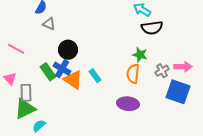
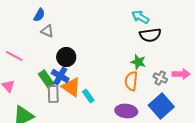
gray cross: (162, 71) -> (160, 78), turned -32
cyan rectangle: (95, 76) -> (88, 96), moved
blue square: (178, 92) -> (161, 106), moved, turned 30
gray rectangle: (26, 93) -> (53, 94), moved

